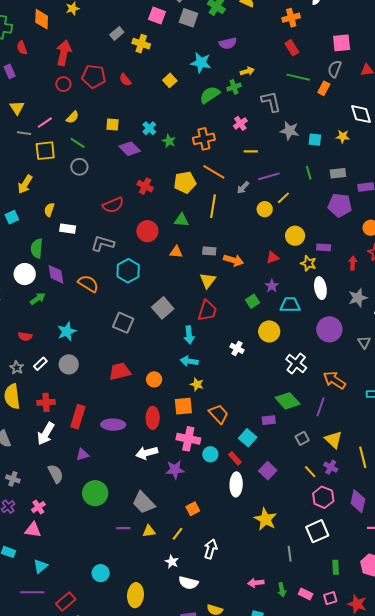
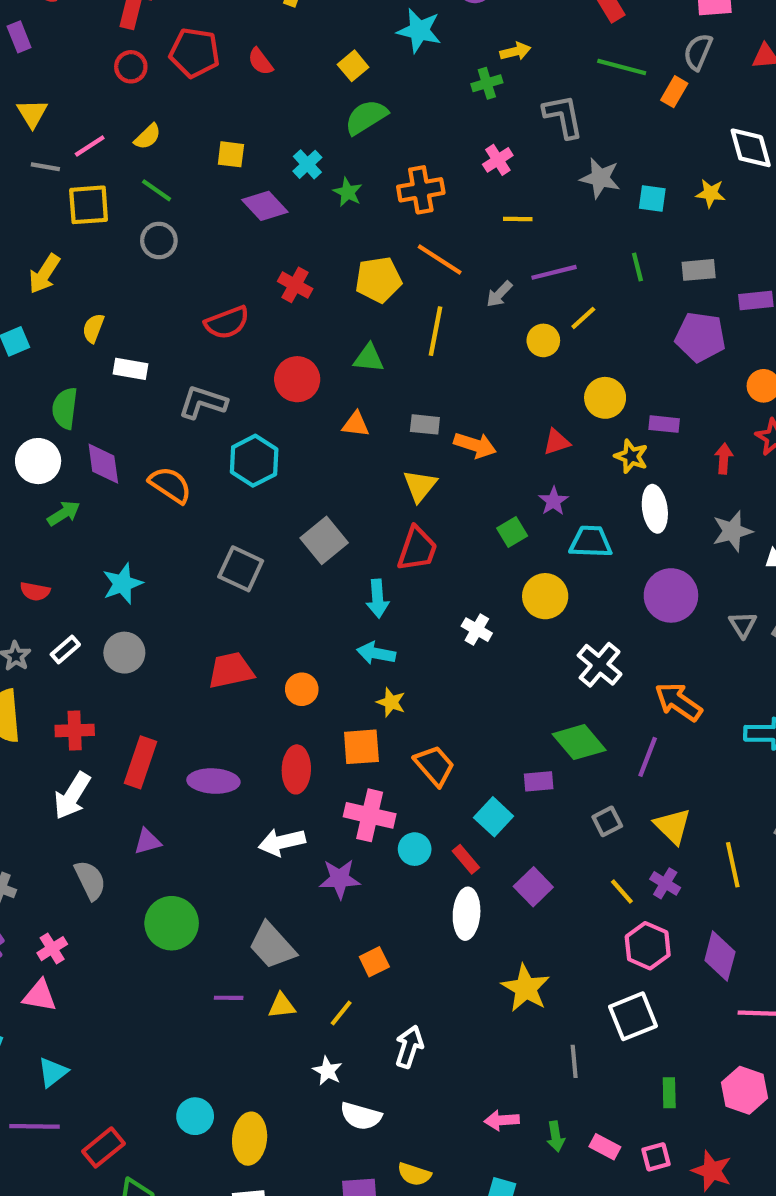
green semicircle: (210, 95) -> (366, 117), moved
cyan circle: (101, 573) -> (195, 1116), moved

